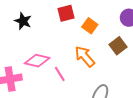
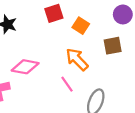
brown square: (118, 46) -> (113, 46), turned 30
pink line: (60, 74) -> (67, 84), moved

